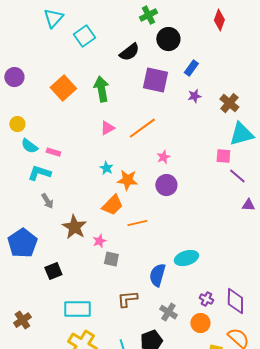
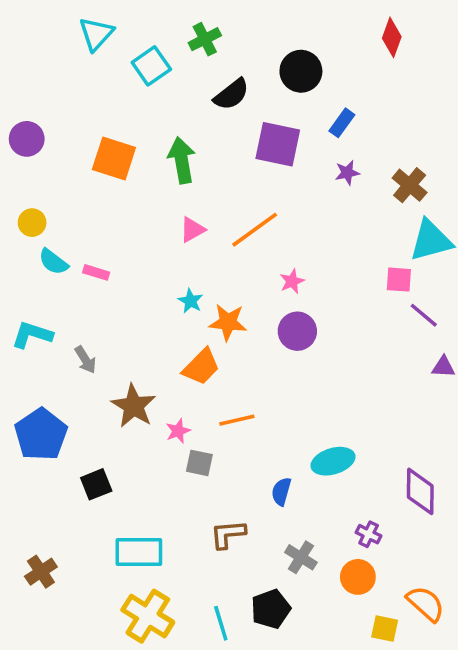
green cross: (148, 15) -> (205, 39), moved
orange square: (63, 88) -> (114, 158), turned -30
cyan L-shape: (39, 173) -> (32, 335), moved
orange line: (137, 223) -> (237, 420), moved
blue semicircle: (157, 275) -> (281, 491), size x0.7
purple diamond: (235, 301) -> (420, 491), moved

